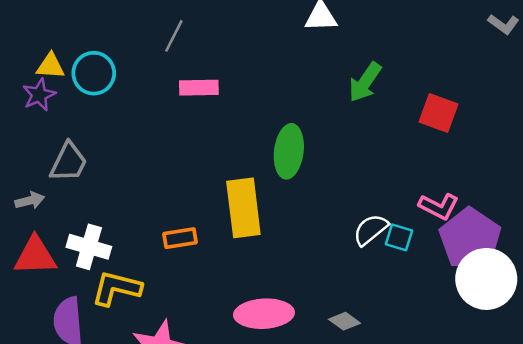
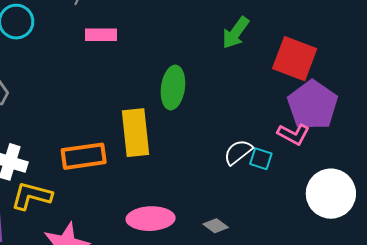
red square: (438, 113) -> (295, 59), size x1.4
orange rectangle: (180, 238) -> (84, 156), size x1.6
purple pentagon: (470, 239) -> (313, 105), moved

